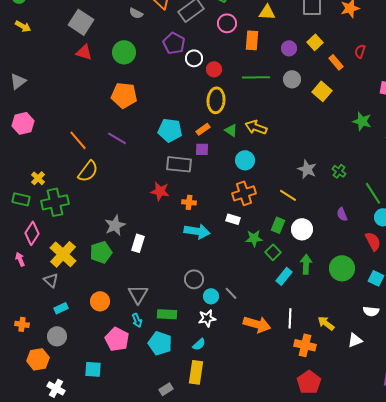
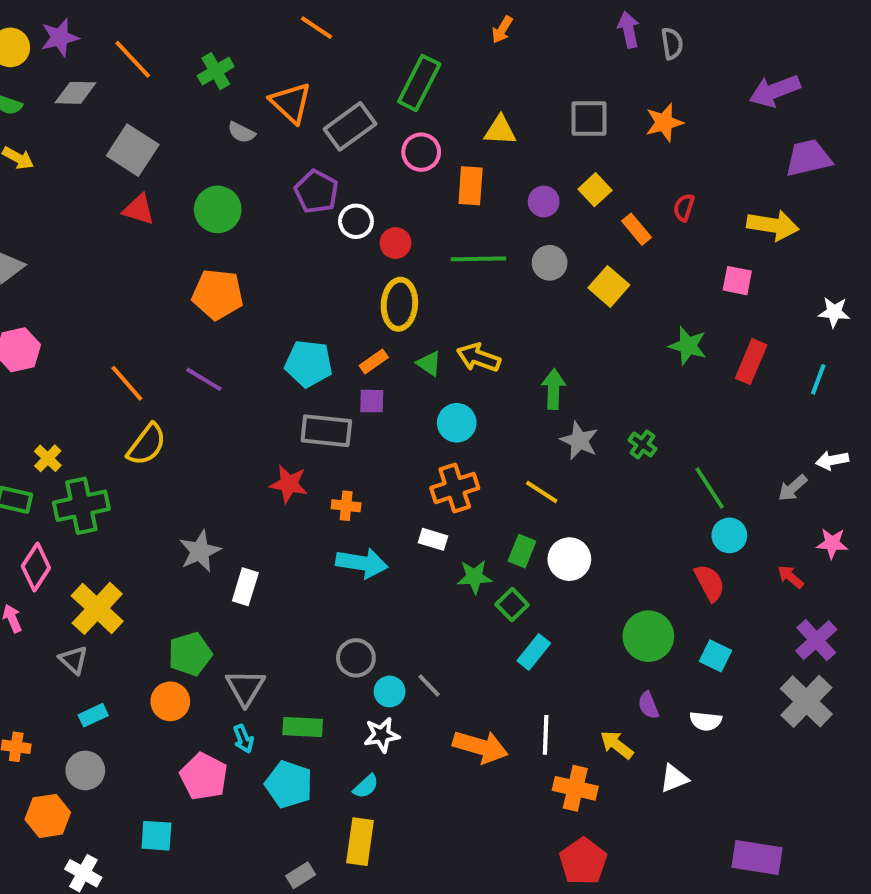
purple semicircle: (342, 214) -> (648, 705), moved
green pentagon: (101, 252) -> (190, 654), moved
green arrow: (306, 264) -> (554, 389), moved

